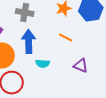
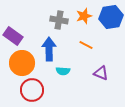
gray cross: (25, 12) -> (59, 20), moved

